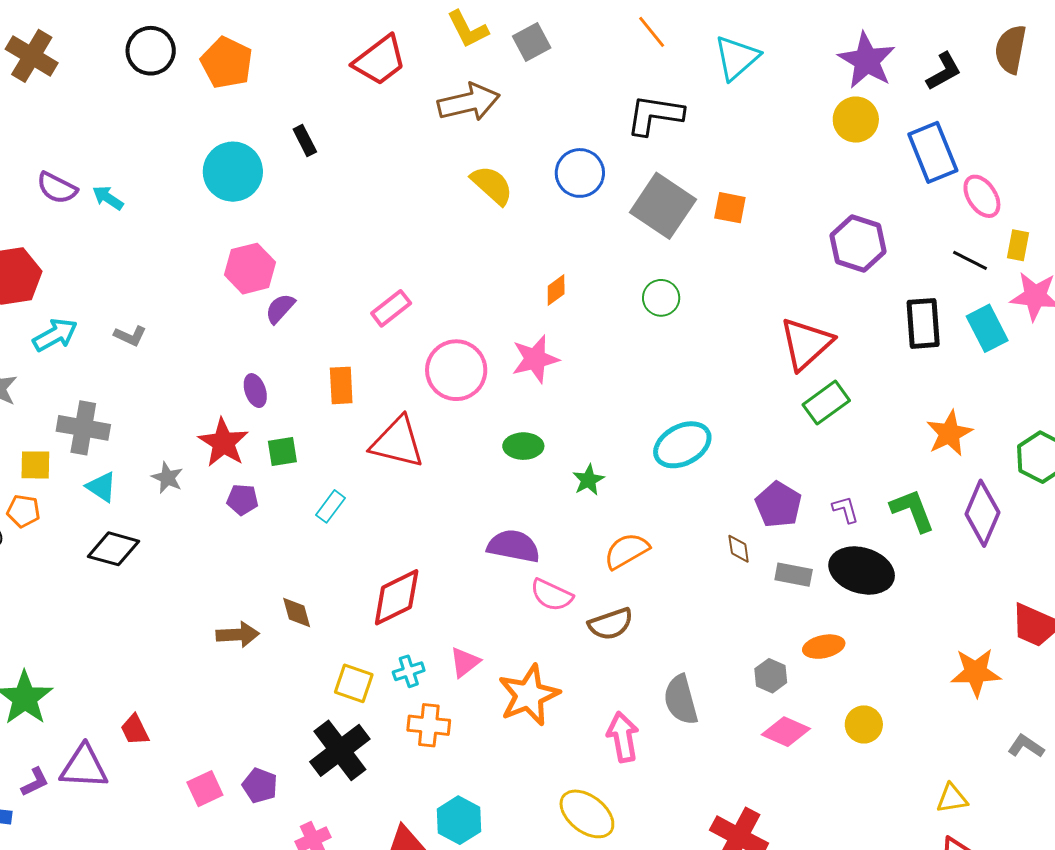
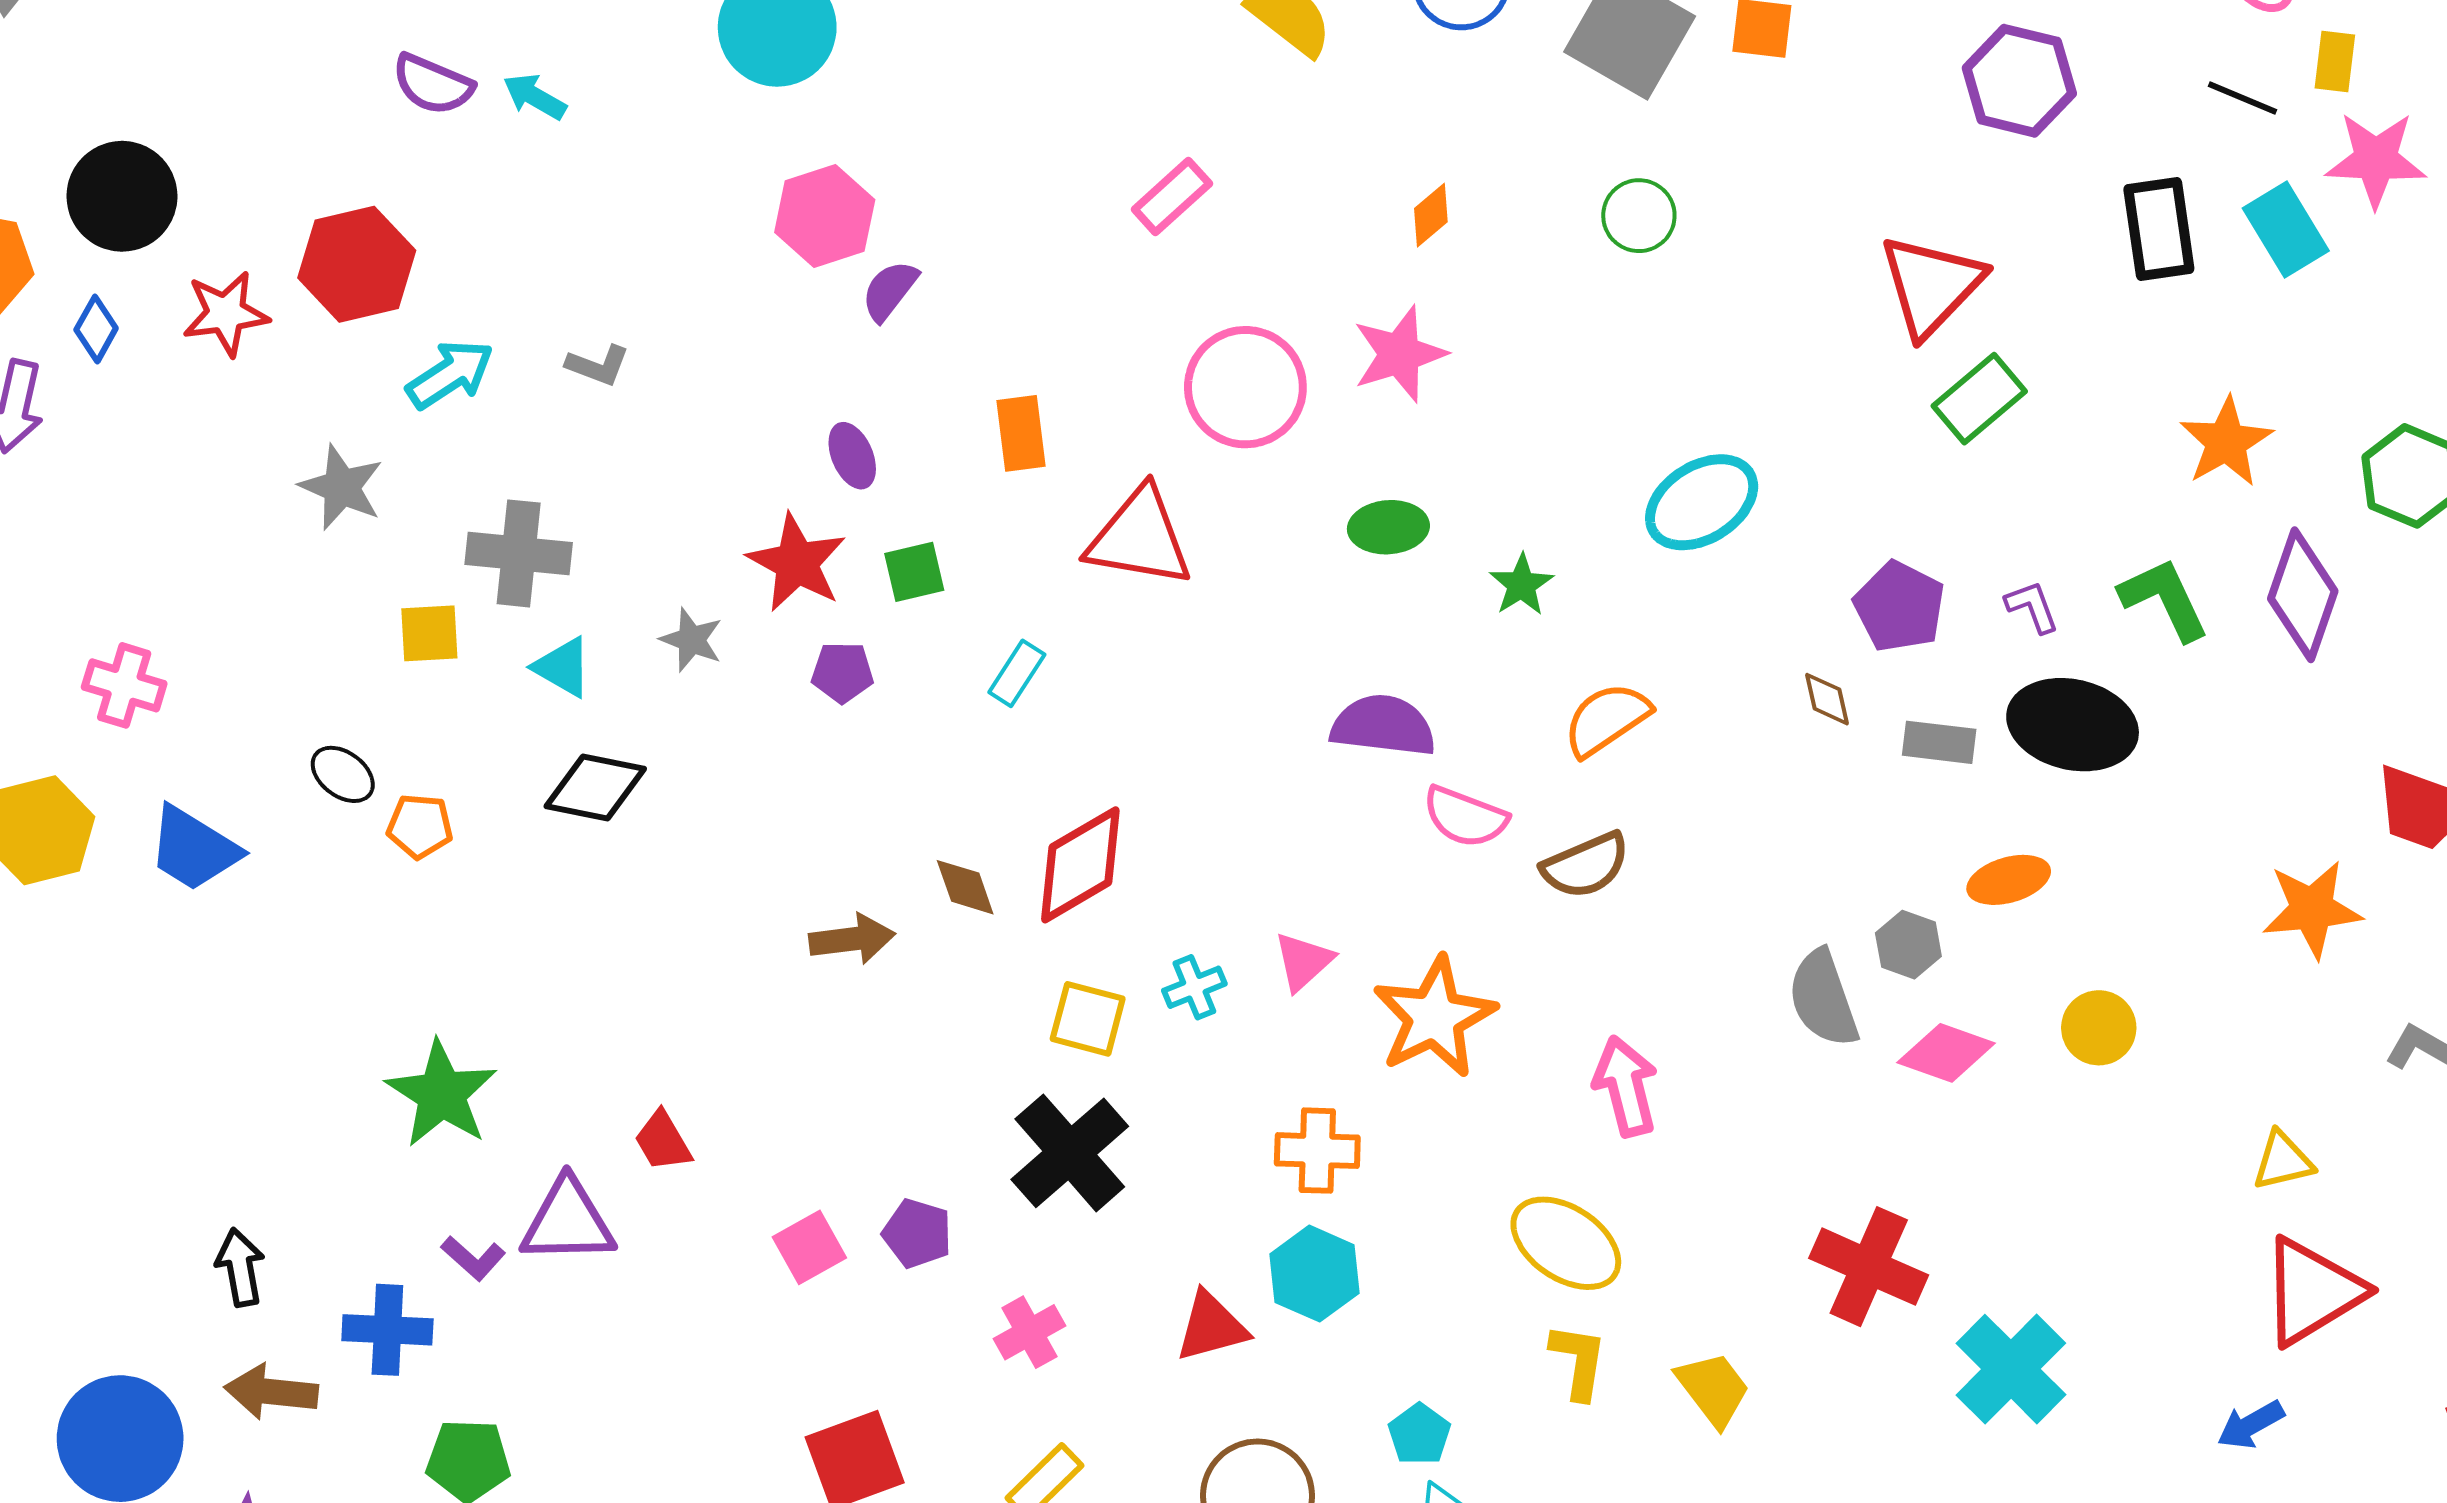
pink rectangle: (391, 308) -> (1172, 196), moved
orange pentagon: (23, 511) -> (420, 826), moved
red diamond: (397, 597) -> (1080, 865), moved
gray semicircle: (681, 700) -> (1823, 999), moved
orange cross: (429, 725) -> (1317, 1151), moved
purple L-shape: (35, 782) -> (473, 1258), turned 72

